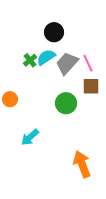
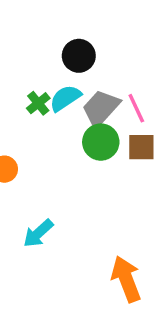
green circle: (66, 103) -> (101, 142), moved

